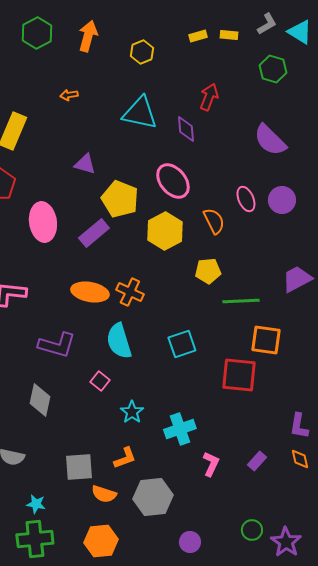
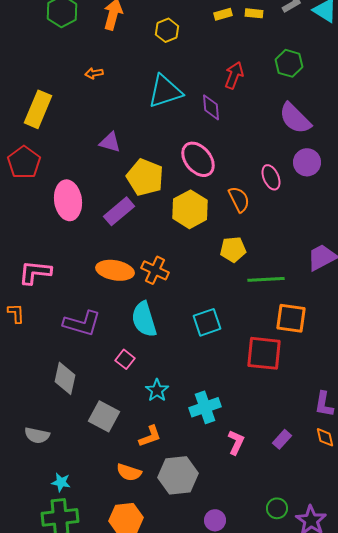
green hexagon: (273, 69) -> (289, 63), moved
cyan triangle: (140, 113) -> (165, 91), turned -30
purple circle: (282, 200) -> (307, 162), moved
gray square: (79, 467) -> (104, 416), moved, turned 32

